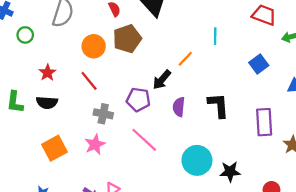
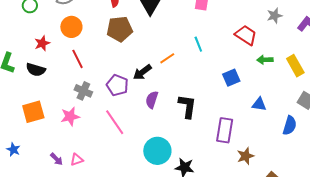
cyan line: (215, 36) -> (198, 44), turned -35
orange circle: (94, 46) -> (71, 27), moved

